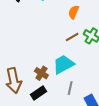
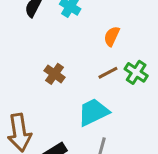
brown cross: (41, 73) -> (54, 74), moved

